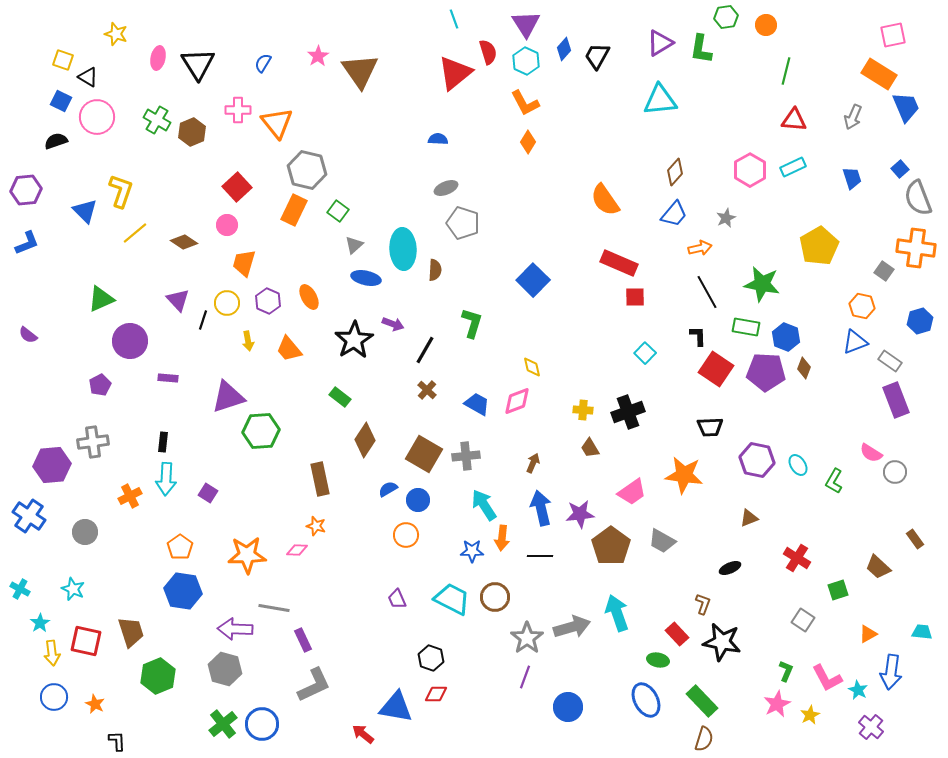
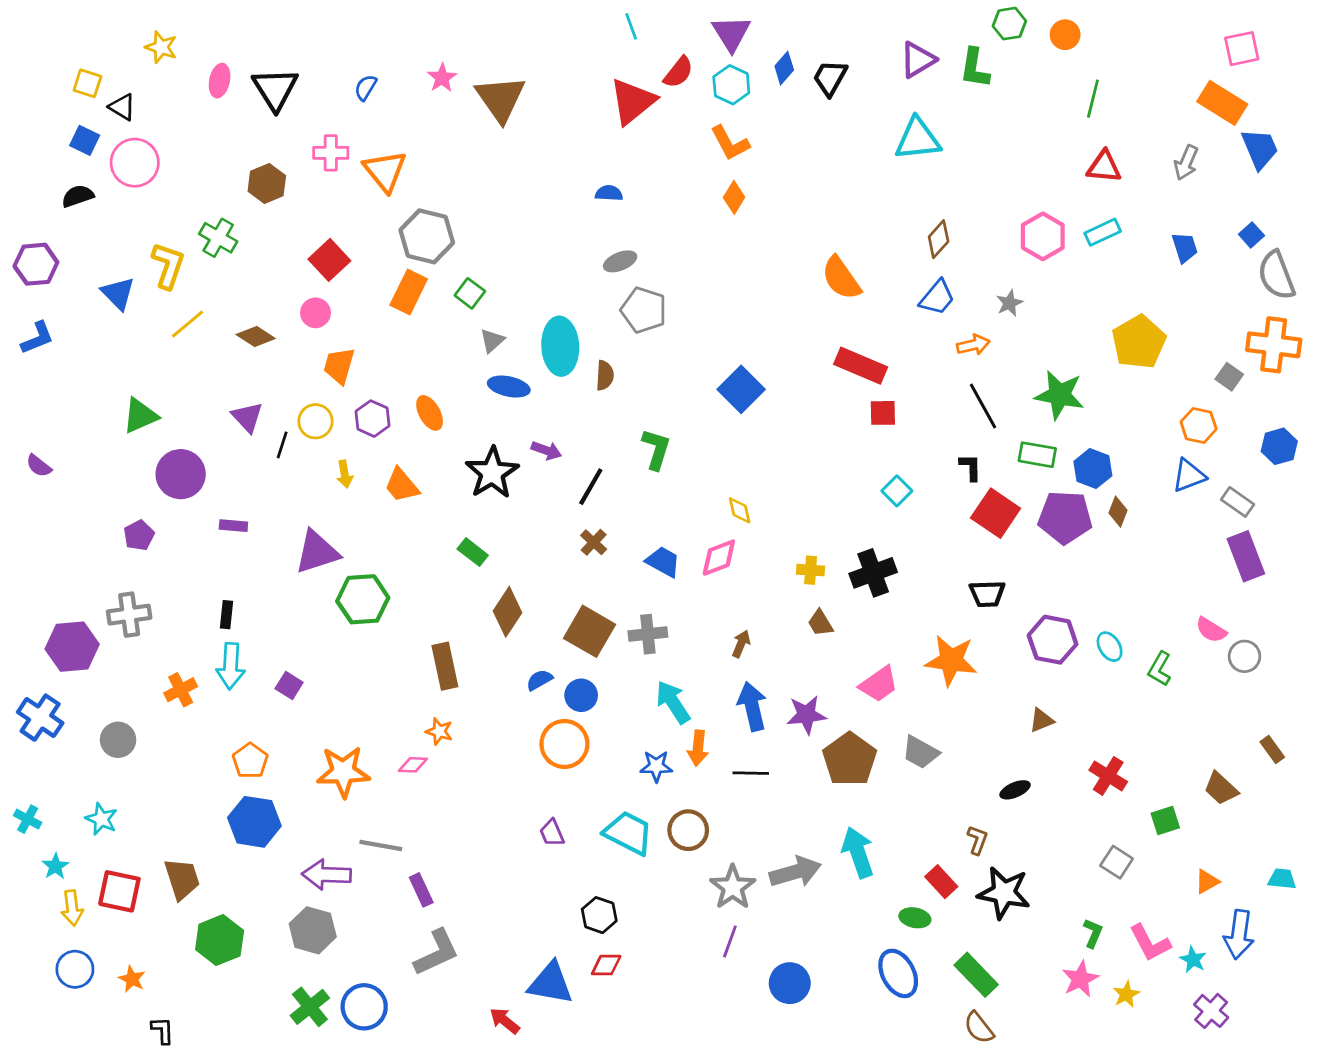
red semicircle: (488, 52) -> (678, 72), turned 55
green cross: (157, 120) -> (218, 238), moved
orange circle: (406, 535) -> (564, 744), size x1.4
brown semicircle: (704, 739) -> (979, 1028), turned 125

